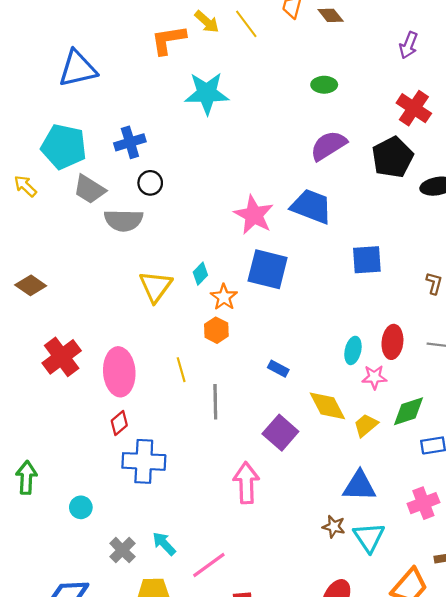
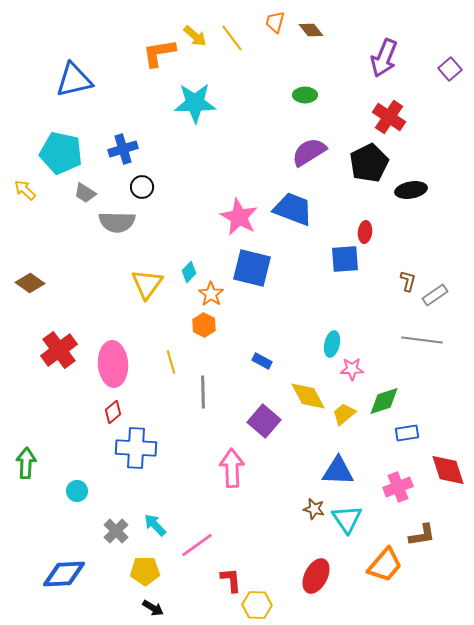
purple arrow: (408, 45) -> (384, 58), size x1.5
gray trapezoid: (89, 189) -> (85, 193), size x0.7
red ellipse: (392, 342) -> (365, 232), moved, size x0.7

